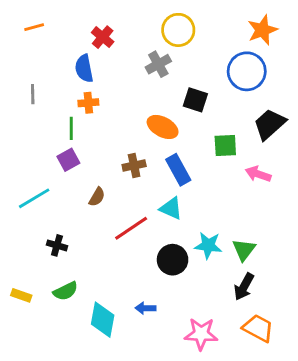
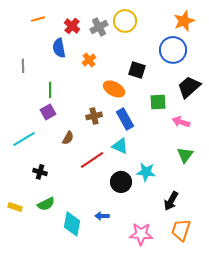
orange line: (34, 27) -> (38, 19), moved
gray cross: (158, 64) -> (99, 27), moved
orange cross: (88, 103) -> (89, 60), moved, turned -32
green triangle: (244, 250) -> (185, 155), moved
orange trapezoid: (258, 328) -> (181, 230), turned -100

